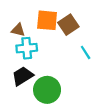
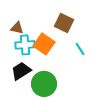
orange square: (47, 20) -> (44, 44), moved, turned 30
brown square: (68, 25) -> (64, 23), turned -30

